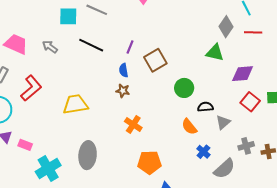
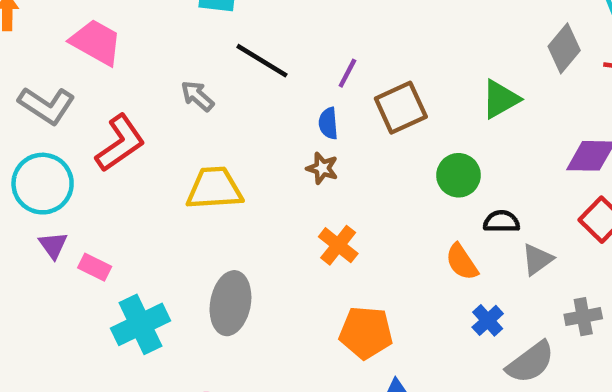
gray arrow: (50, 47) -> (197, 96), moved
green triangle: (215, 53) -> (500, 99), moved, turned -48

